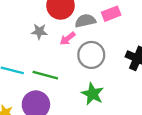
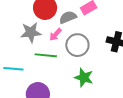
gray star: (39, 31) -> (31, 32), size x1.5
green line: (45, 75) -> (46, 55), moved

